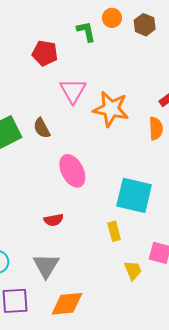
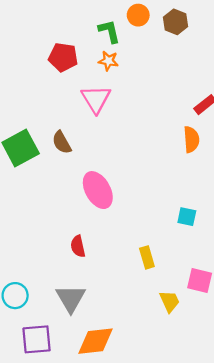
orange star: (111, 109) -> (108, 61), moved, size x0.5
cyan square: (134, 195) -> (187, 217), moved, size x0.5
red semicircle: (54, 220) -> (78, 246), turned 90

